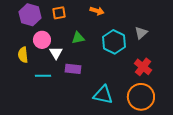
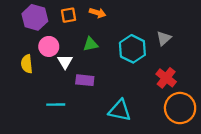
orange arrow: (97, 11) -> (98, 13), moved
cyan line: (43, 76) -> (56, 105), moved
orange circle: (141, 97) -> (180, 108), moved

